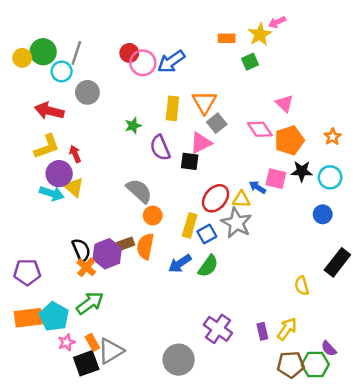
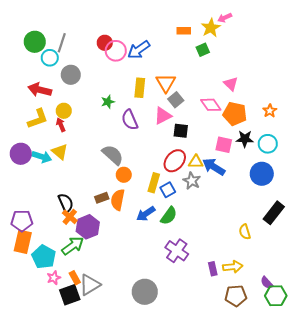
yellow circle: (22, 58) -> (64, 111), moved
orange pentagon: (289, 140) -> (235, 114), turned 30
black square: (190, 161) -> (181, 131), moved
purple circle: (59, 174) -> (21, 154), moved
blue arrow: (257, 187) -> (214, 167), moved, size x1.6
blue circle: (323, 214) -> (262, 174), size x1.5
gray star: (236, 223) -> (192, 181), size x0.7
purple hexagon: (107, 254) -> (88, 227), moved
orange rectangle: (28, 318) -> (23, 242), moved, turned -70
purple cross: (218, 329) -> (177, 251), moved
yellow arrow: (287, 329) -> (233, 267), turned 48
green hexagon: (315, 365) -> (276, 296), moved

